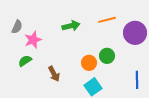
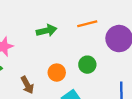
orange circle: (89, 63) -> (57, 73), moved

